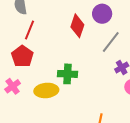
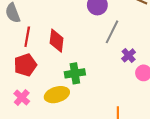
red diamond: (77, 26) -> (57, 41), moved
red pentagon: (22, 56) -> (25, 65), turned 30

